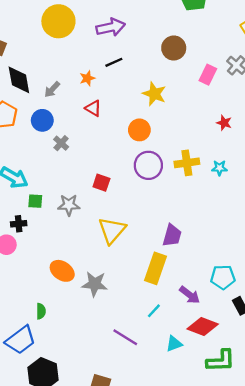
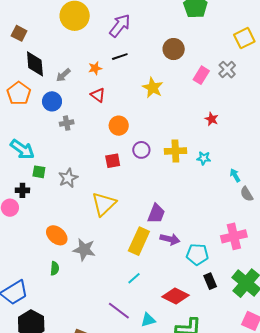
purple arrow: (111, 27) -> (120, 25), turned -45
orange circle: (139, 130) -> (119, 126), moved
gray cross: (61, 143) -> (67, 123), turned 32
purple circle: (148, 165) -> (141, 150), size x0.7
red square: (101, 183) -> (113, 161), moved, turned -35
gray star: (69, 205) -> (68, 178), turned -30
purple arrow: (190, 295) -> (170, 239), moved, turned -30
green semicircle: (41, 311) -> (55, 268), moved
purple line: (125, 337) -> (119, 311), moved
cyan triangle: (174, 344) -> (148, 320), moved

